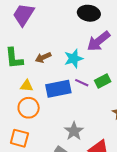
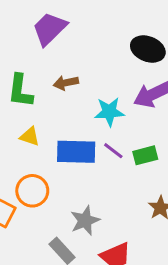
brown arrow: (43, 57) -> (66, 83), moved
orange circle: (29, 108) -> (32, 191), moved

